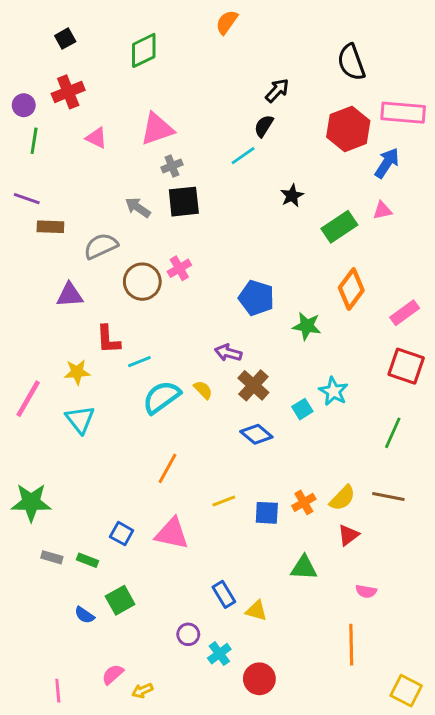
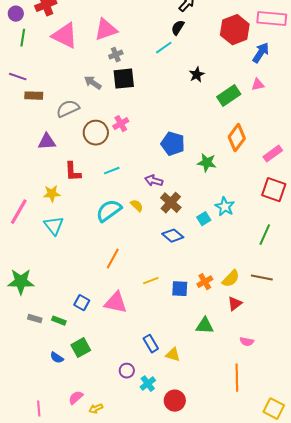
pink triangle: (96, 138) -> (65, 36), size x1.8
cyan line: (139, 362) -> (112, 171), moved

